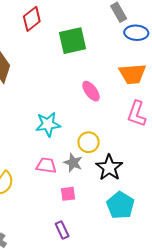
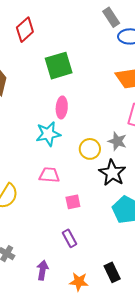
green square: (72, 41) -> (59, 66), moved
pink ellipse: (91, 91) -> (62, 107), moved, turned 45
gray star: (73, 163) -> (117, 141), moved

